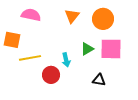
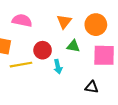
green triangle: (87, 49) -> (73, 46), moved, turned 40
red circle: (51, 75) -> (43, 50), moved

